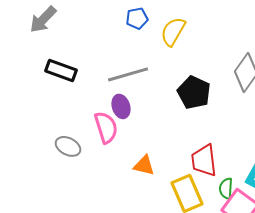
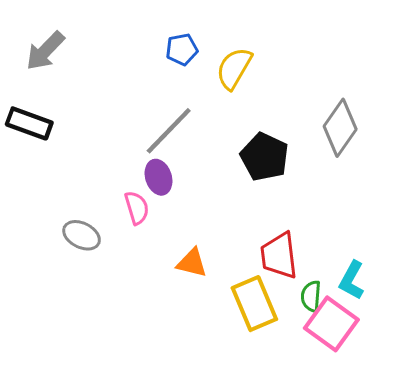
black rectangle: (61, 70) -> (29, 123), moved
gray line: (128, 74) -> (169, 131), turned -30
pink semicircle: (106, 127) -> (137, 208), size x0.7

